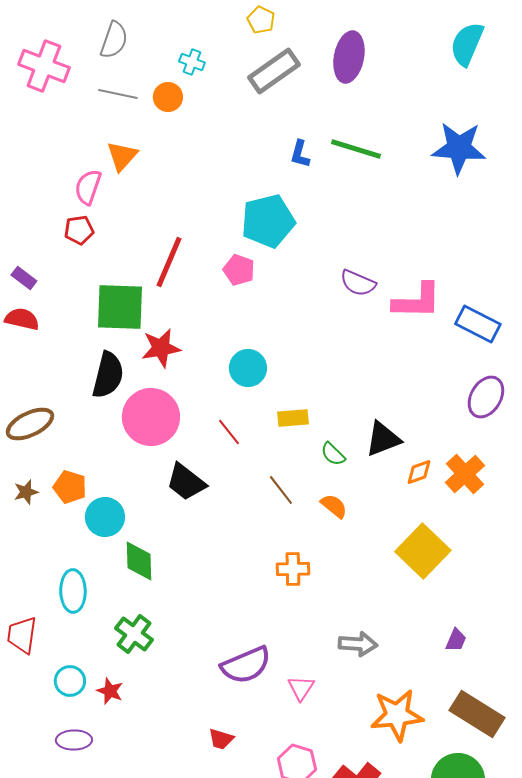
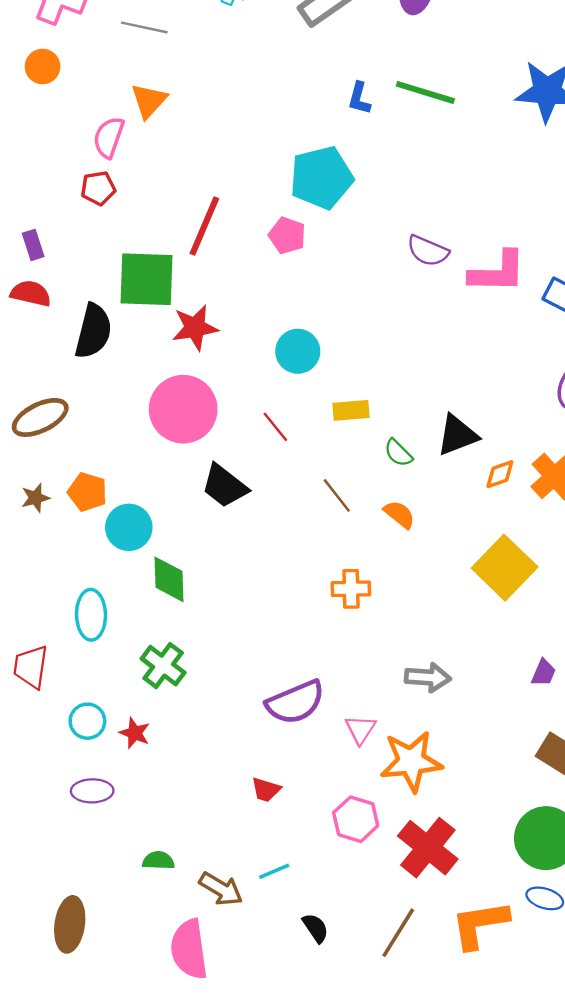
orange circle: (168, 97) -> (43, 66), moved
purple rectangle: (24, 278) -> (33, 245), turned 35
black semicircle: (108, 375) -> (93, 331), moved
orange star: (397, 715) -> (411, 761), moved

